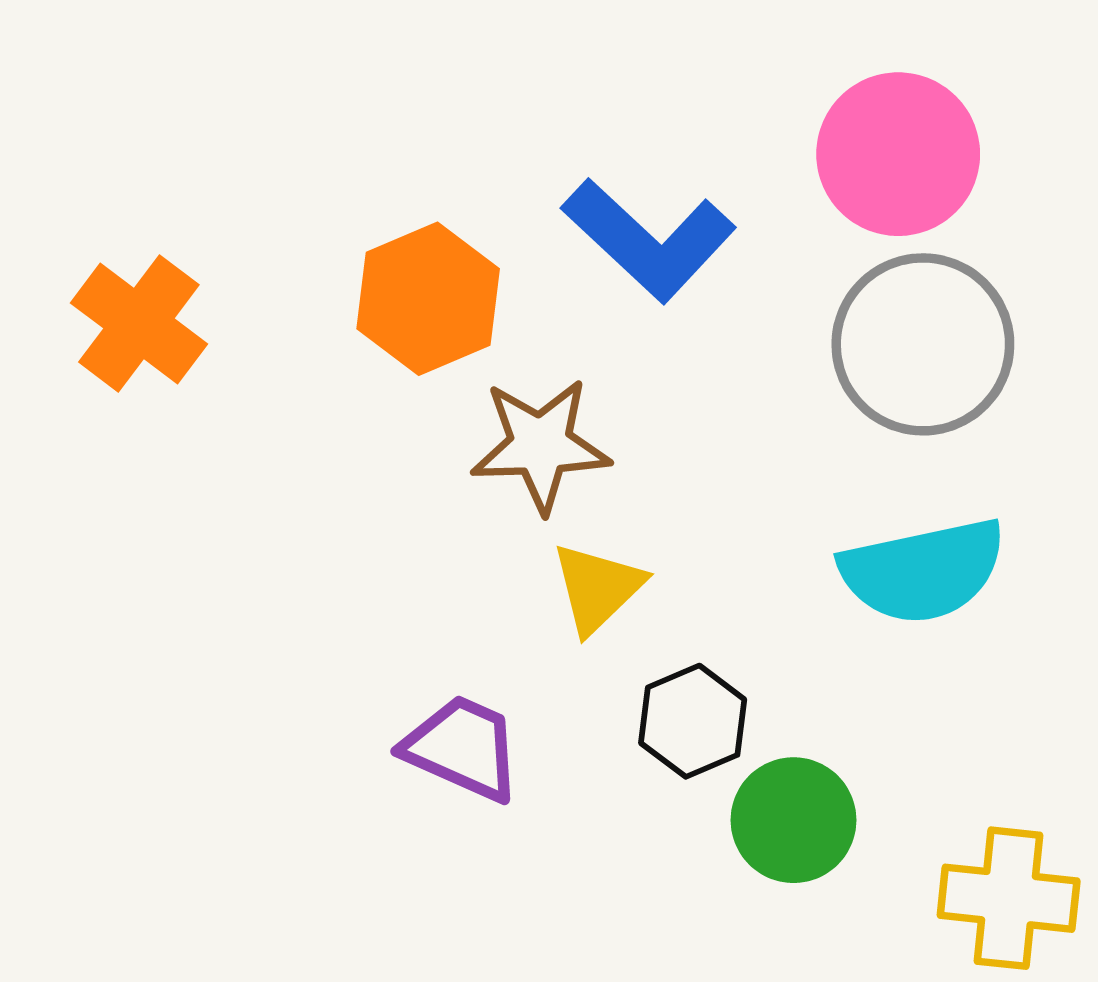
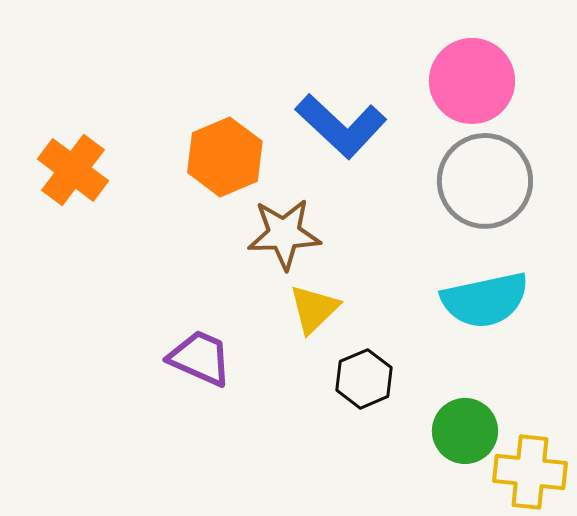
purple trapezoid: (462, 748) -> (200, 358), moved
green circle: (794, 820) -> (465, 431), moved

